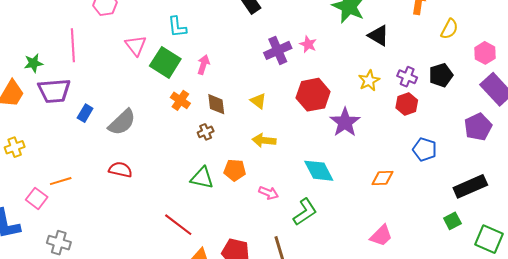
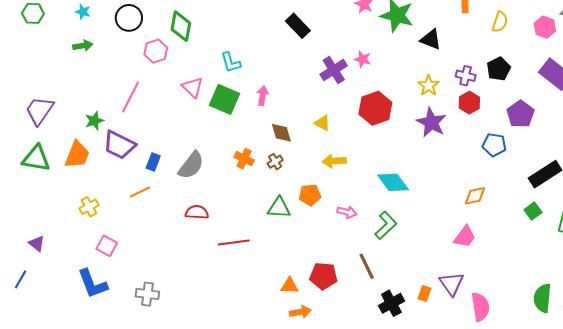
pink line: (73, 45) -> (130, 97), turned 40
pink hexagon: (485, 53) -> (545, 27), moved
purple trapezoid: (54, 91) -> (119, 145), turned 40
orange cross: (180, 100) -> (244, 159), moved
purple star: (345, 122) -> (431, 123), moved
purple pentagon: (478, 127) -> (520, 114), moved
orange diamond: (382, 178) -> (475, 196), moved
orange line: (61, 181) -> (140, 192), moved
pink square: (37, 198) -> (107, 246), moved
red line: (178, 225) -> (234, 243), moved, turned -36

